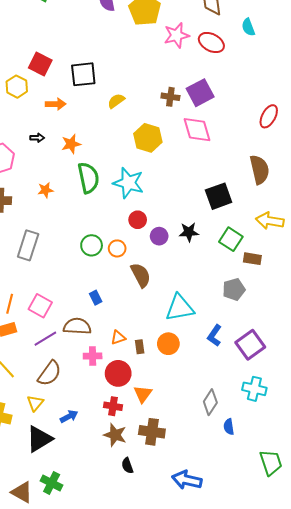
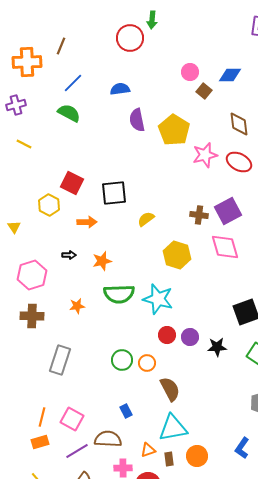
green semicircle: (88, 178) -> (119, 294), turned 100
purple circle: (159, 236) -> (190, 337), moved
cyan triangle: (180, 308) -> (173, 428), moved

